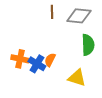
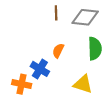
orange cross: (20, 59) -> (22, 84), moved
orange semicircle: (50, 60) -> (58, 51), moved

